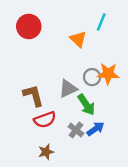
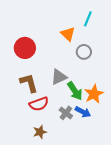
red circle: (29, 26) -> (25, 48), moved
orange star: (108, 74) -> (94, 94), moved, turned -30
gray circle: (92, 77) -> (84, 52), moved
blue arrow: (96, 129) -> (83, 112), turned 63

